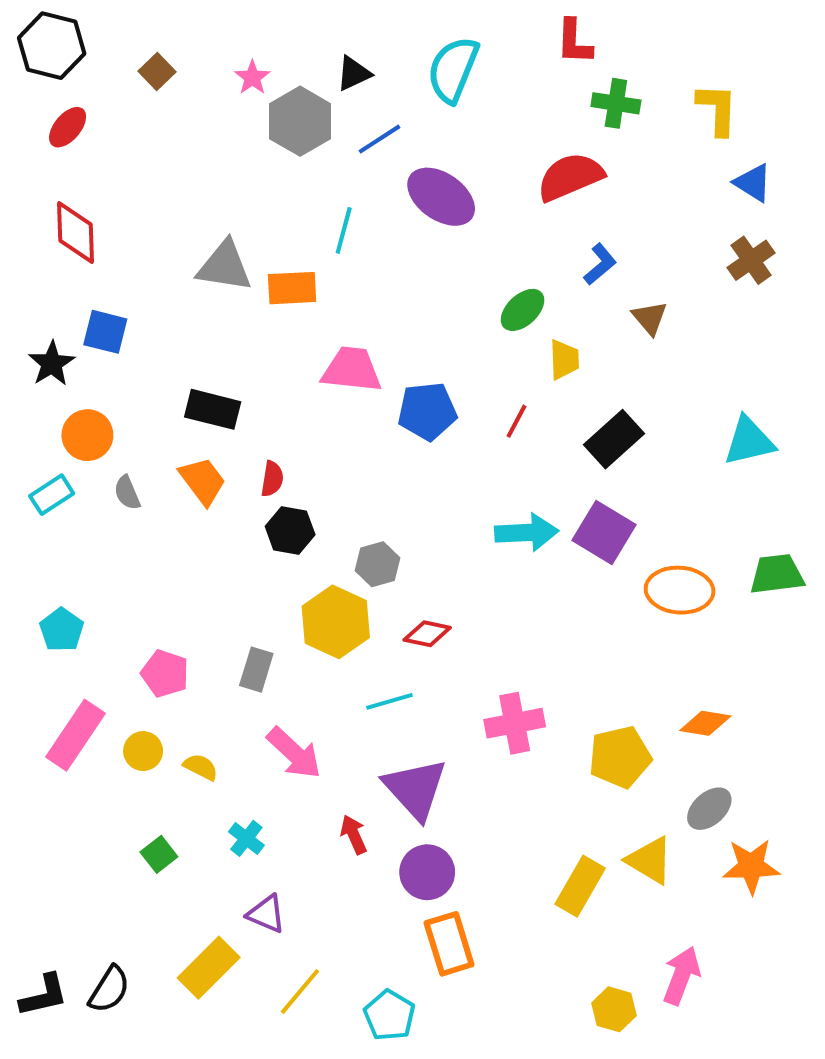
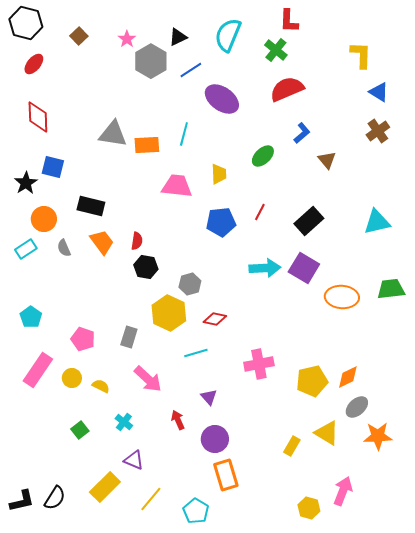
green cross: (616, 103) -> (276, 50), moved, turned 30
cyan line: (344, 230) -> (184, 134), moved
yellow trapezoid: (564, 360) -> (219, 174), moved
black rectangle: (213, 409) -> (91, 206), moved
blue pentagon: (427, 411) -> (221, 222), moved
orange diamond: (705, 723) -> (348, 377), moved, turned -35
purple triangle: (415, 789) -> (209, 397), size x0.5
yellow rectangle: (580, 886) -> (292, 446), size x0.7

